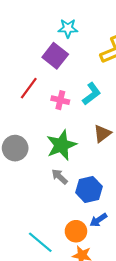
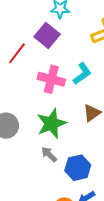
red line: (29, 88) -> (17, 53), moved
pink cross: (60, 100) -> (51, 79), size x1.5

